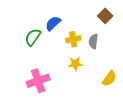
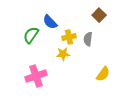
blue semicircle: (53, 23) -> (50, 22), turned -91
yellow star: (75, 64) -> (63, 54), moved

